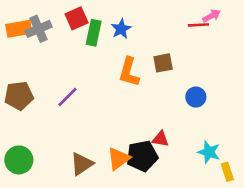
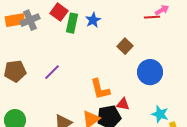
red square: (77, 18) -> (59, 12), turned -30
brown square: (163, 63) -> (125, 46), turned -35
orange L-shape: (129, 72) -> (100, 89), moved, turned -30
blue circle: (196, 97) -> (150, 72), size x1.6

